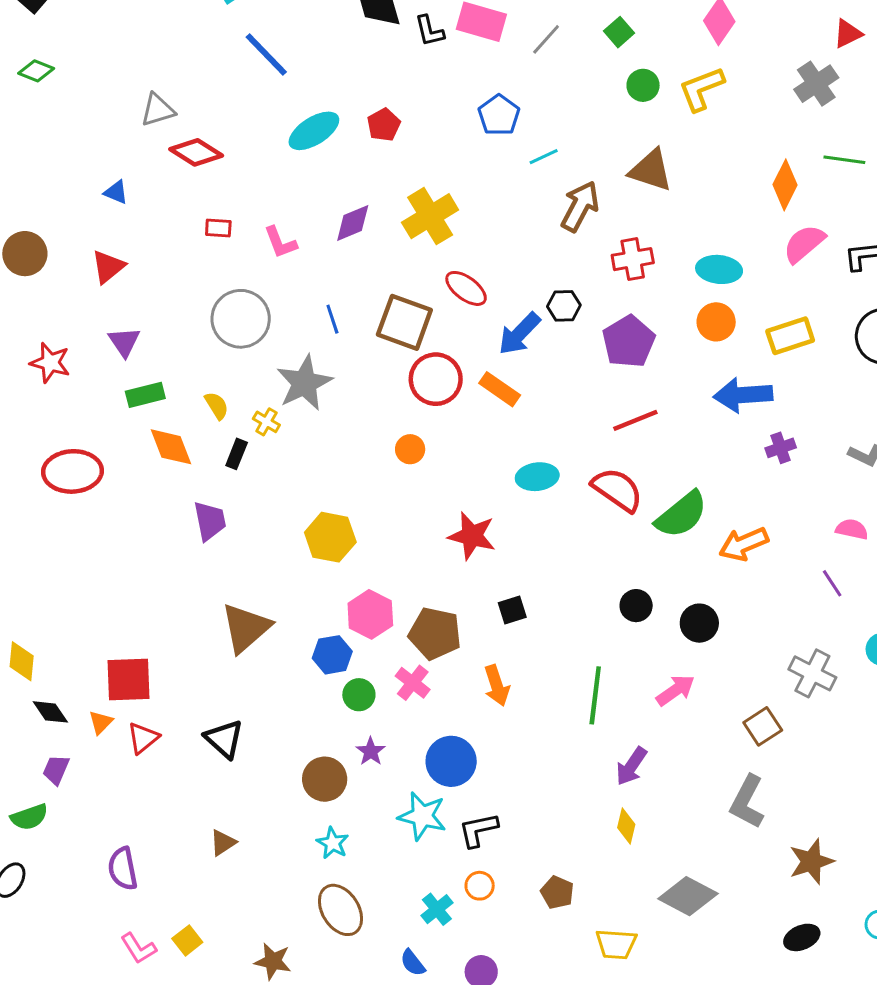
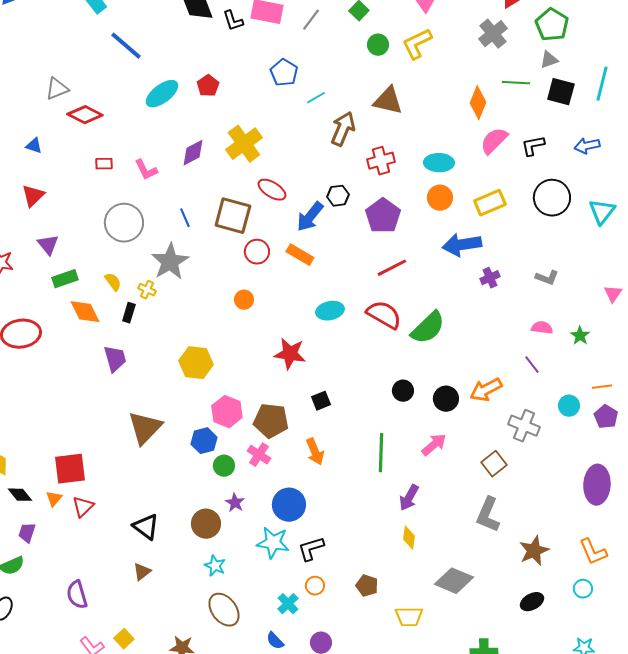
red circle: (436, 379) -> (257, 252), size x0.7
orange arrow: (744, 544) -> (486, 390), moved
black triangle: (224, 739) -> (146, 527), moved

